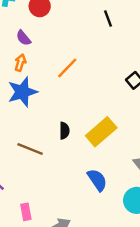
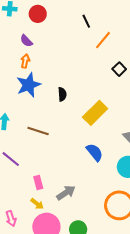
black line: (108, 19) -> (86, 21), moved
orange line: (67, 68) -> (103, 40), moved
black semicircle: (64, 131) -> (62, 94), moved

